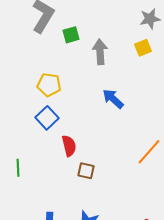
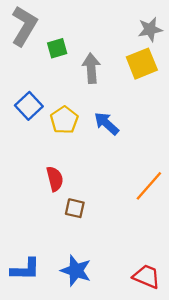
yellow square: (143, 48) -> (142, 64), size x1.5
yellow pentagon: (49, 85) -> (64, 120), moved, turned 30
blue square: (47, 118) -> (29, 106), moved

